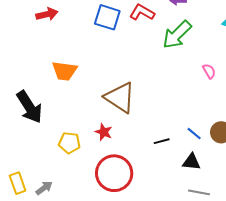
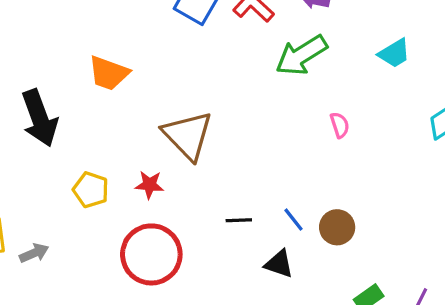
red star: (104, 132) -> (149, 185), turned -30

